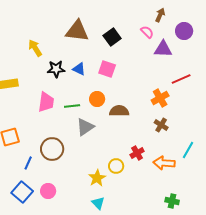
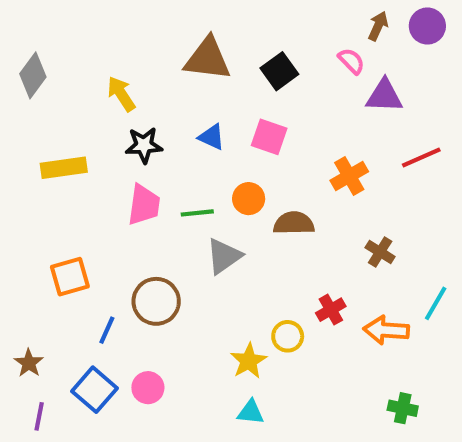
purple circle: (184, 31) -> (427, 26), moved
black star: (56, 69) -> (144, 145), moved
orange cross: (160, 98) -> (349, 176), moved
cyan triangle: (98, 203) -> (251, 412), turned -40

